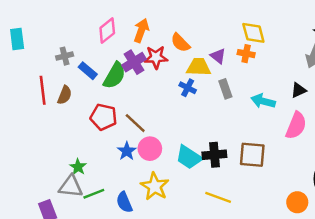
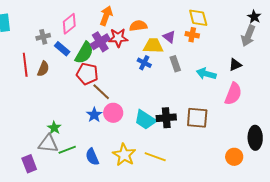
pink diamond: (107, 30) -> (69, 24), moved
orange semicircle: (180, 43) -> (138, 26), turned 126
red pentagon: (104, 117) -> (87, 74), moved
yellow star: (155, 186) -> (124, 155), moved
yellow line: (218, 197) -> (155, 157), moved

